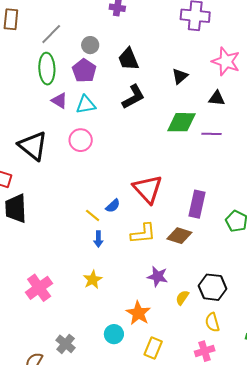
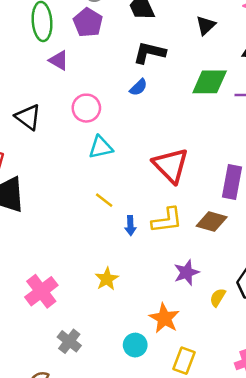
black L-shape: (133, 97) -> (149, 53), turned -136
cyan triangle: (86, 105) -> (101, 147), moved
black triangle: (33, 146) -> (28, 117), size x0.7
blue semicircle: (113, 206) -> (138, 87), moved
blue arrow: (98, 239) -> (130, 226), moved
purple star: (158, 276) -> (186, 272), turned -30
gray cross: (66, 344) -> (69, 341), moved

